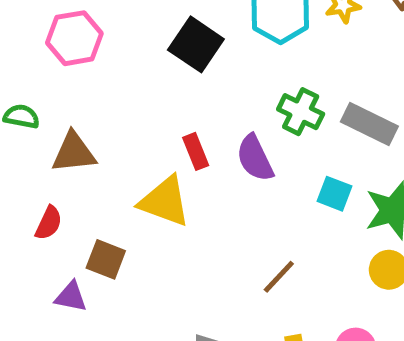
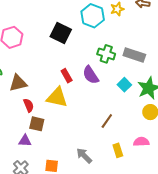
cyan square: (334, 194) -> (124, 85), turned 32
red semicircle: (49, 223) -> (29, 105), moved, turned -40

